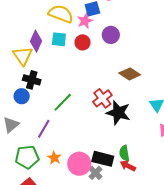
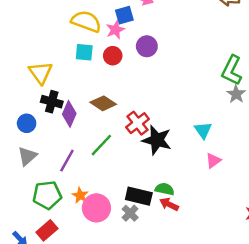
purple diamond: (36, 41) -> (69, 114), moved
brown diamond: (130, 74) -> (103, 103), moved
blue circle: (22, 96) -> (27, 123), moved
green line: (63, 102) -> (101, 145), moved
green semicircle: (124, 153) -> (165, 189), turned 112
pink circle: (79, 164) -> (96, 208), moved

